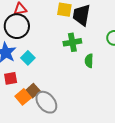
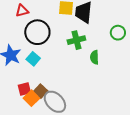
black circle: (17, 26) -> (37, 32), moved
red square: (11, 78) -> (24, 89), moved

